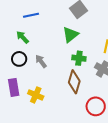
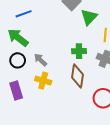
green triangle: (70, 35) -> (89, 17), moved
green arrow: (23, 37) -> (18, 38), size x1.5
yellow cross: (36, 95) -> (43, 81), moved

